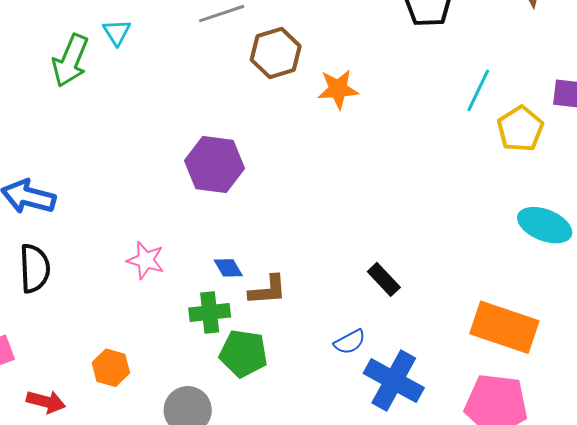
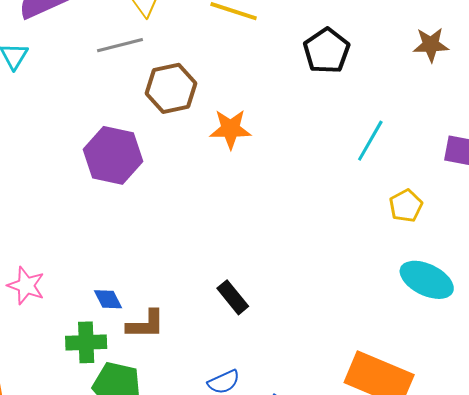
yellow pentagon: (520, 129) -> (406, 206), moved, size x0.7
purple hexagon: (215, 164) -> (113, 155), moved
black rectangle: (384, 279) -> (233, 297), moved

